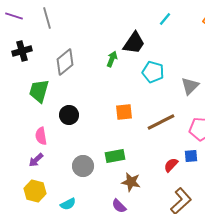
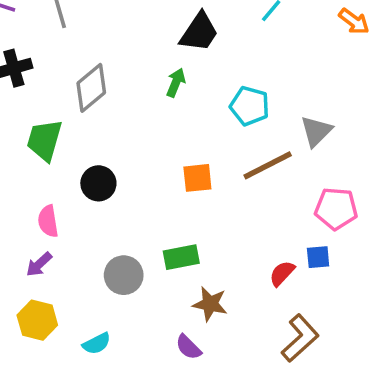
black trapezoid: (134, 43) -> (199, 32), moved
brown line: (161, 122) -> (268, 165), moved

